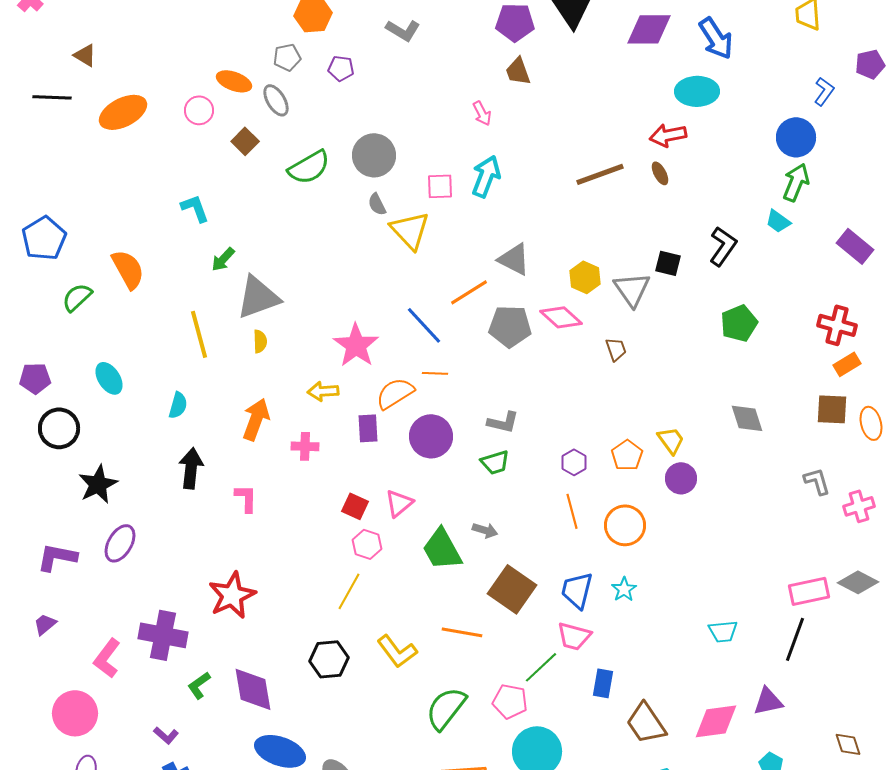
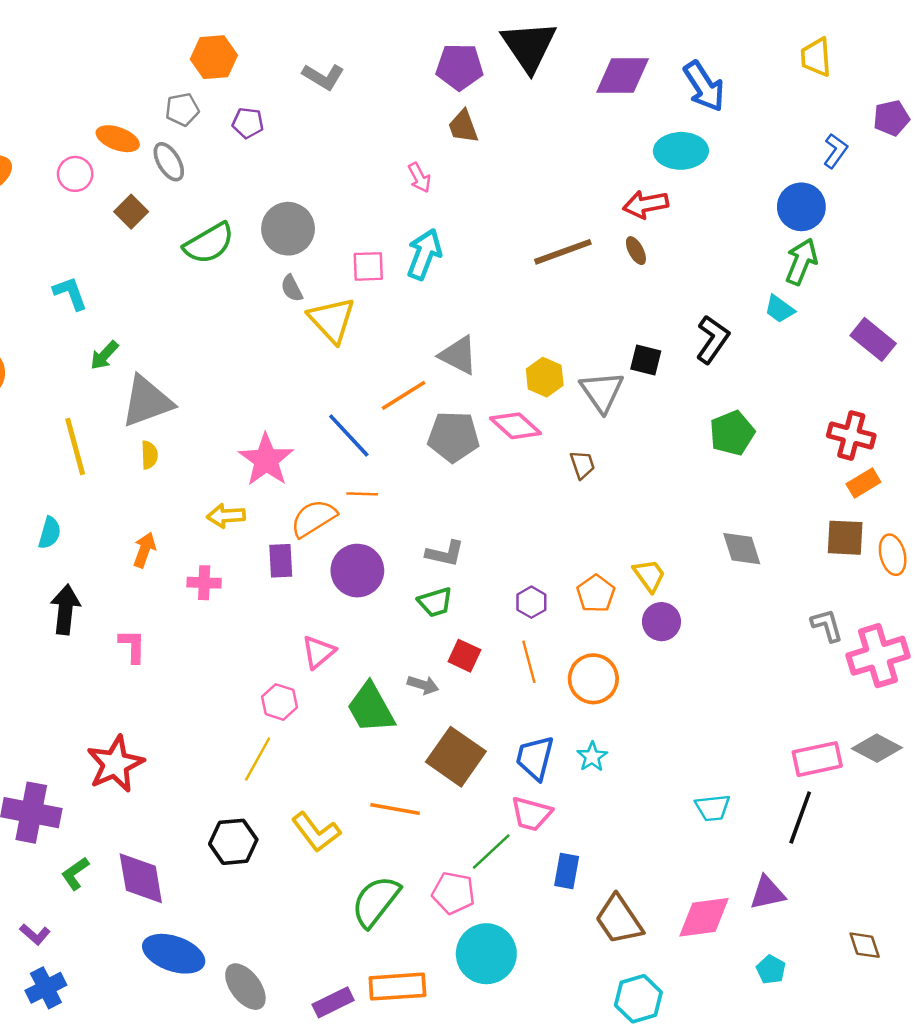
orange arrow: (256, 419) -> (144, 550), size x0.7
red square: (355, 506) -> (464, 656), moved
pink cross: (859, 506) -> (878, 656), size x1.6

